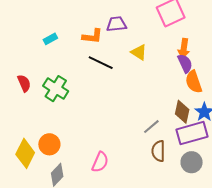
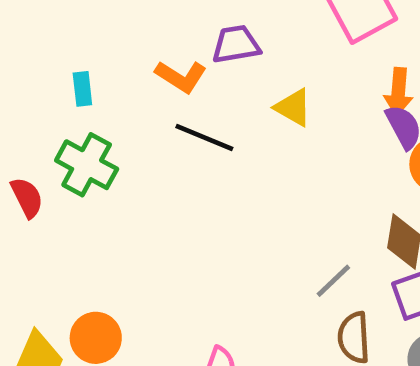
orange L-shape: (92, 36) -> (181, 76), turned 30
cyan rectangle: (50, 39) -> (82, 89), turned -64
green cross: (56, 89) -> (87, 165), moved

